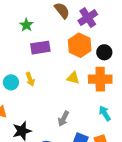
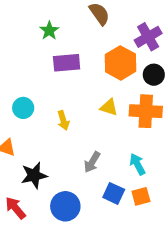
purple cross: (88, 18) -> (148, 37), moved
yellow arrow: (30, 79) -> (63, 120), moved
cyan arrow: (105, 113) -> (137, 164), moved

